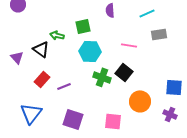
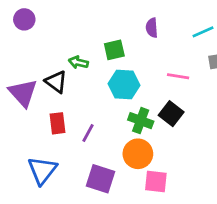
purple triangle: (17, 57) -> (23, 93), size x1.6
red rectangle: (42, 79) -> (58, 123), turned -49
purple line: (64, 86) -> (88, 133), turned -40
orange circle: (140, 101) -> (138, 154), moved

